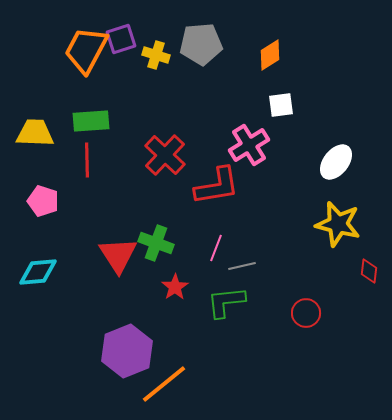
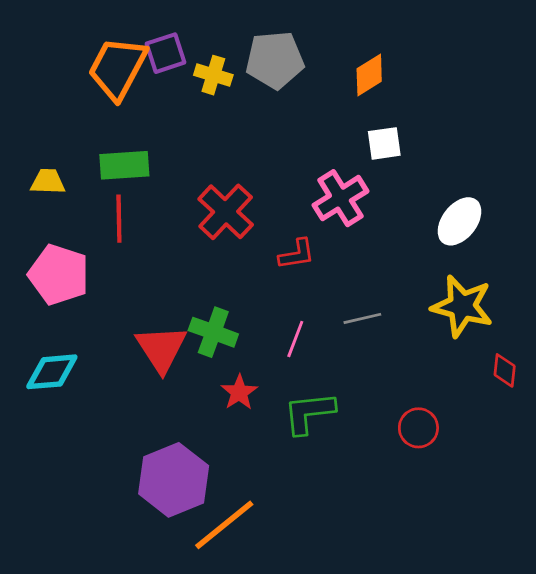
yellow trapezoid: (35, 133) -> (48, 182), size x0.7
red L-shape: (217, 186) -> (297, 254), size x0.6
pink pentagon: (43, 201) -> (59, 275), size x1.4
gray line: (242, 266) -> (362, 318), moved

